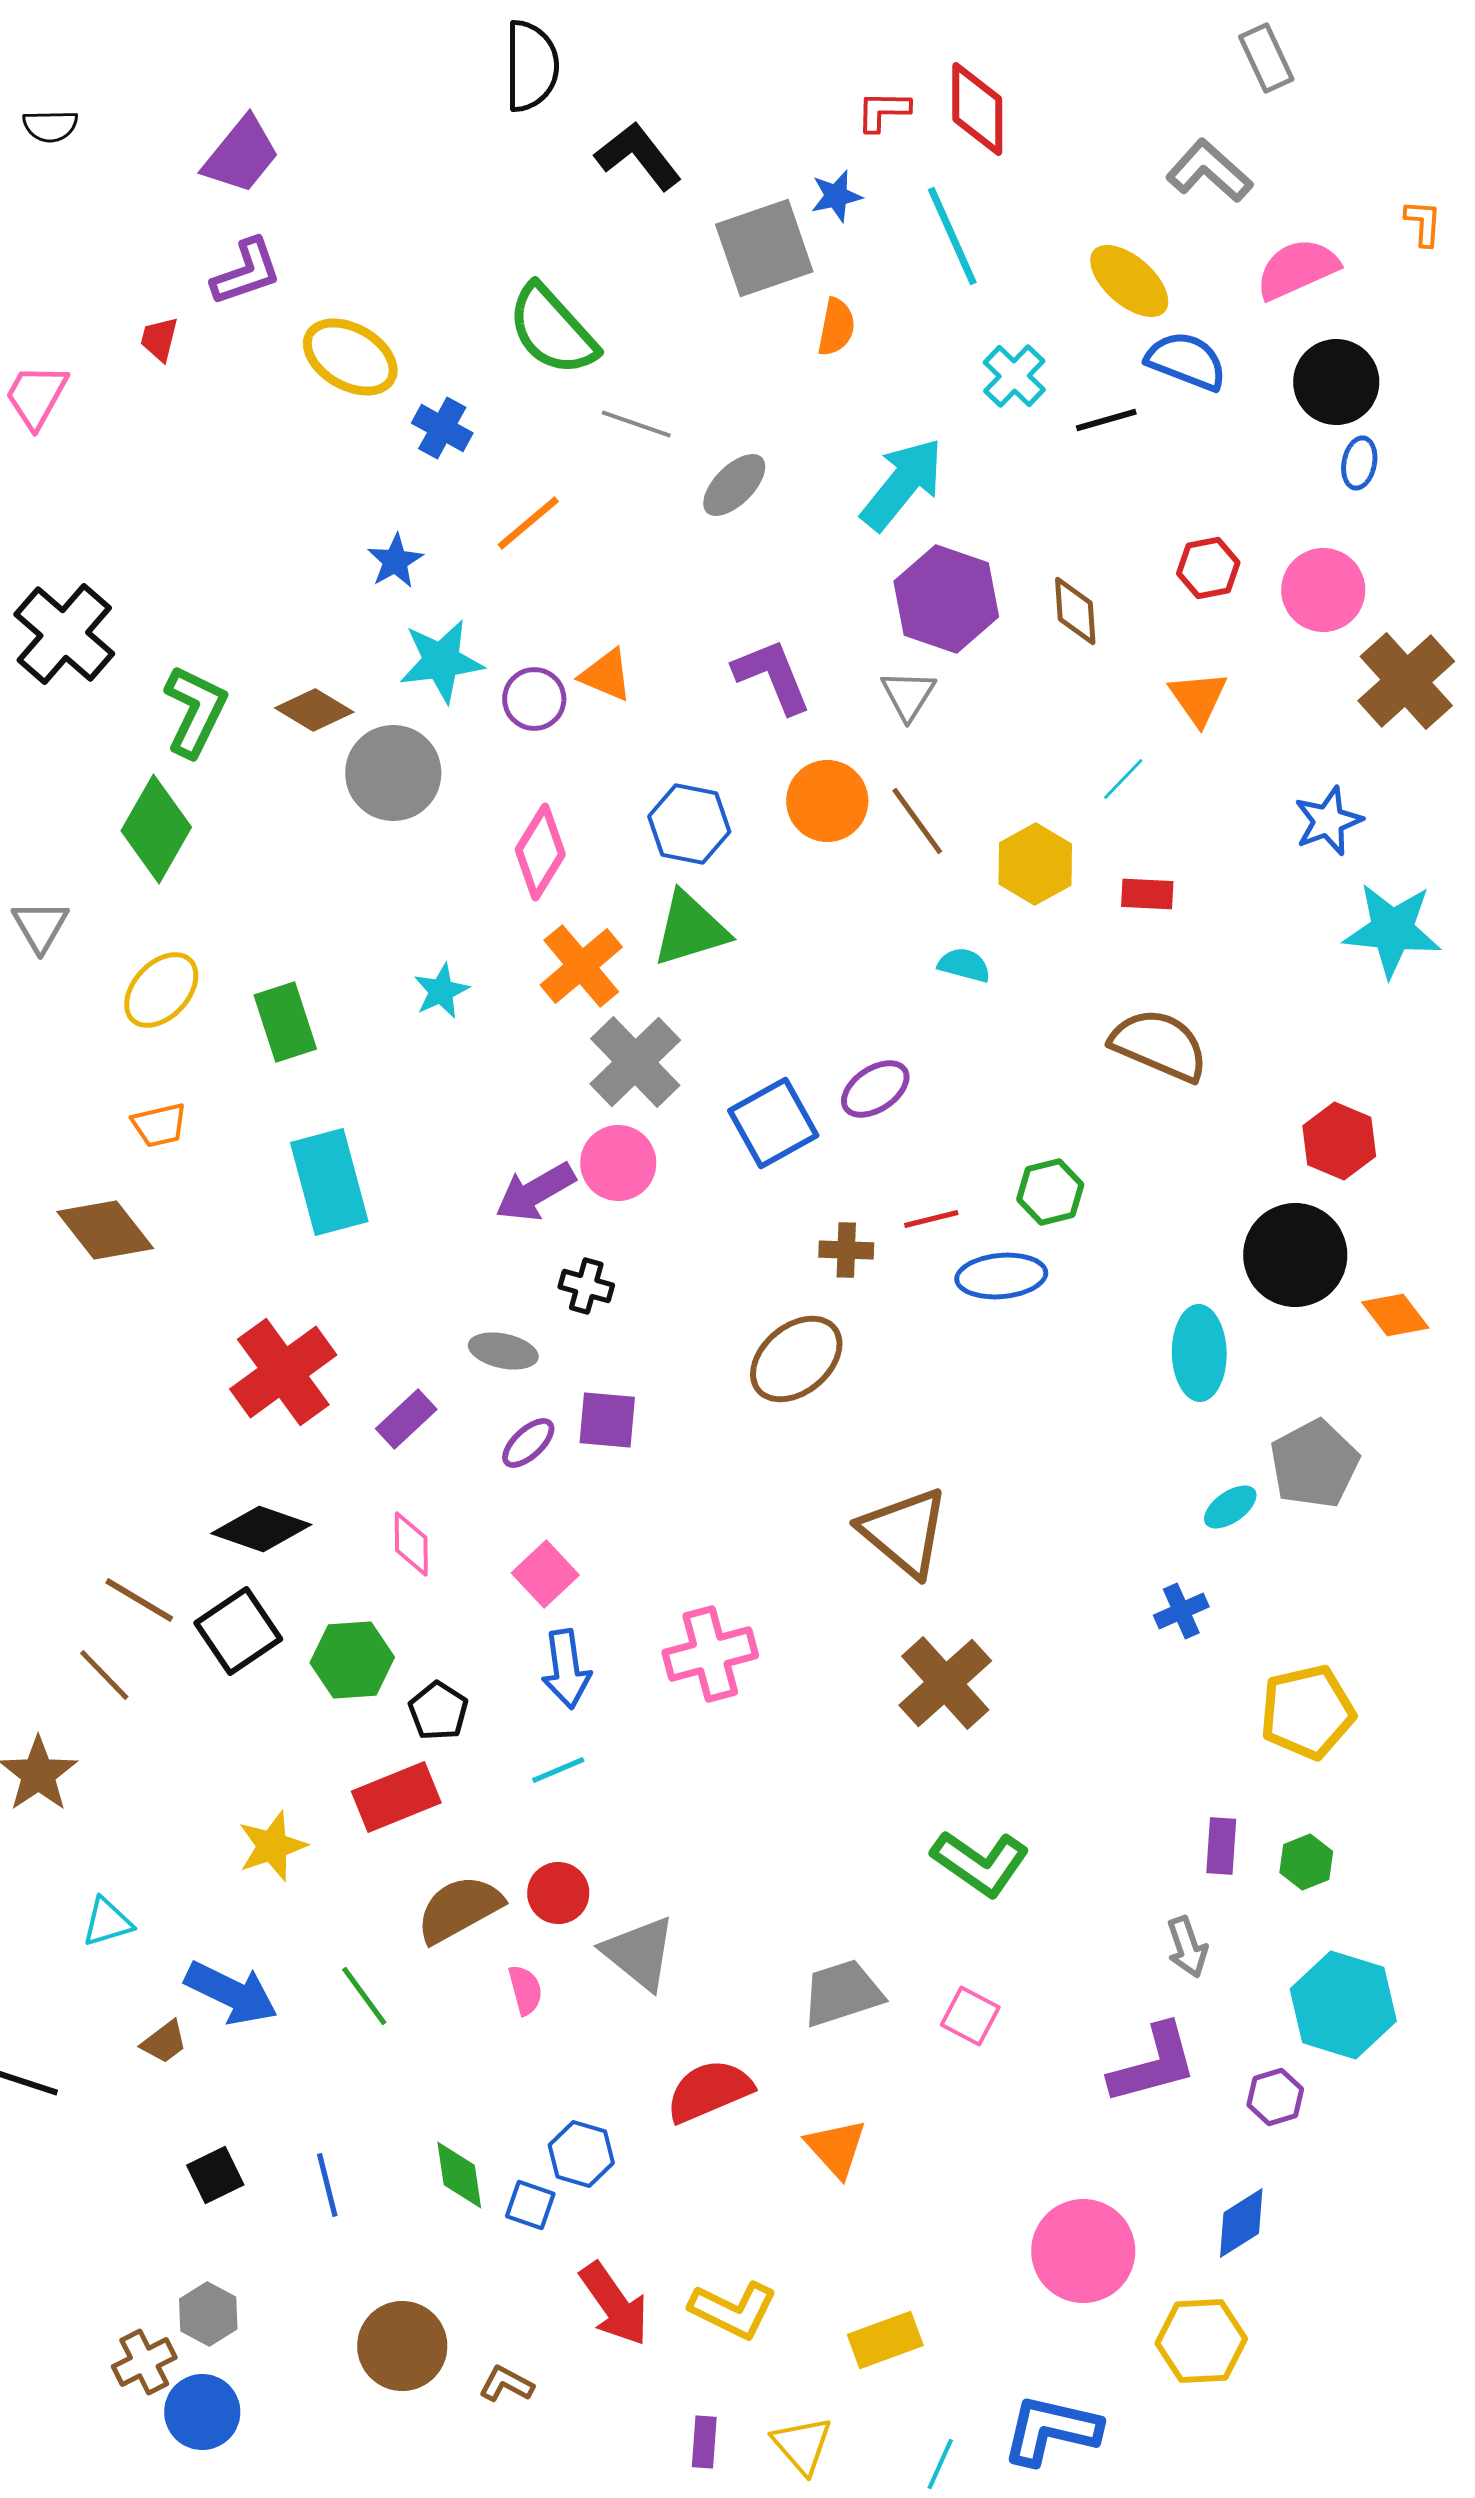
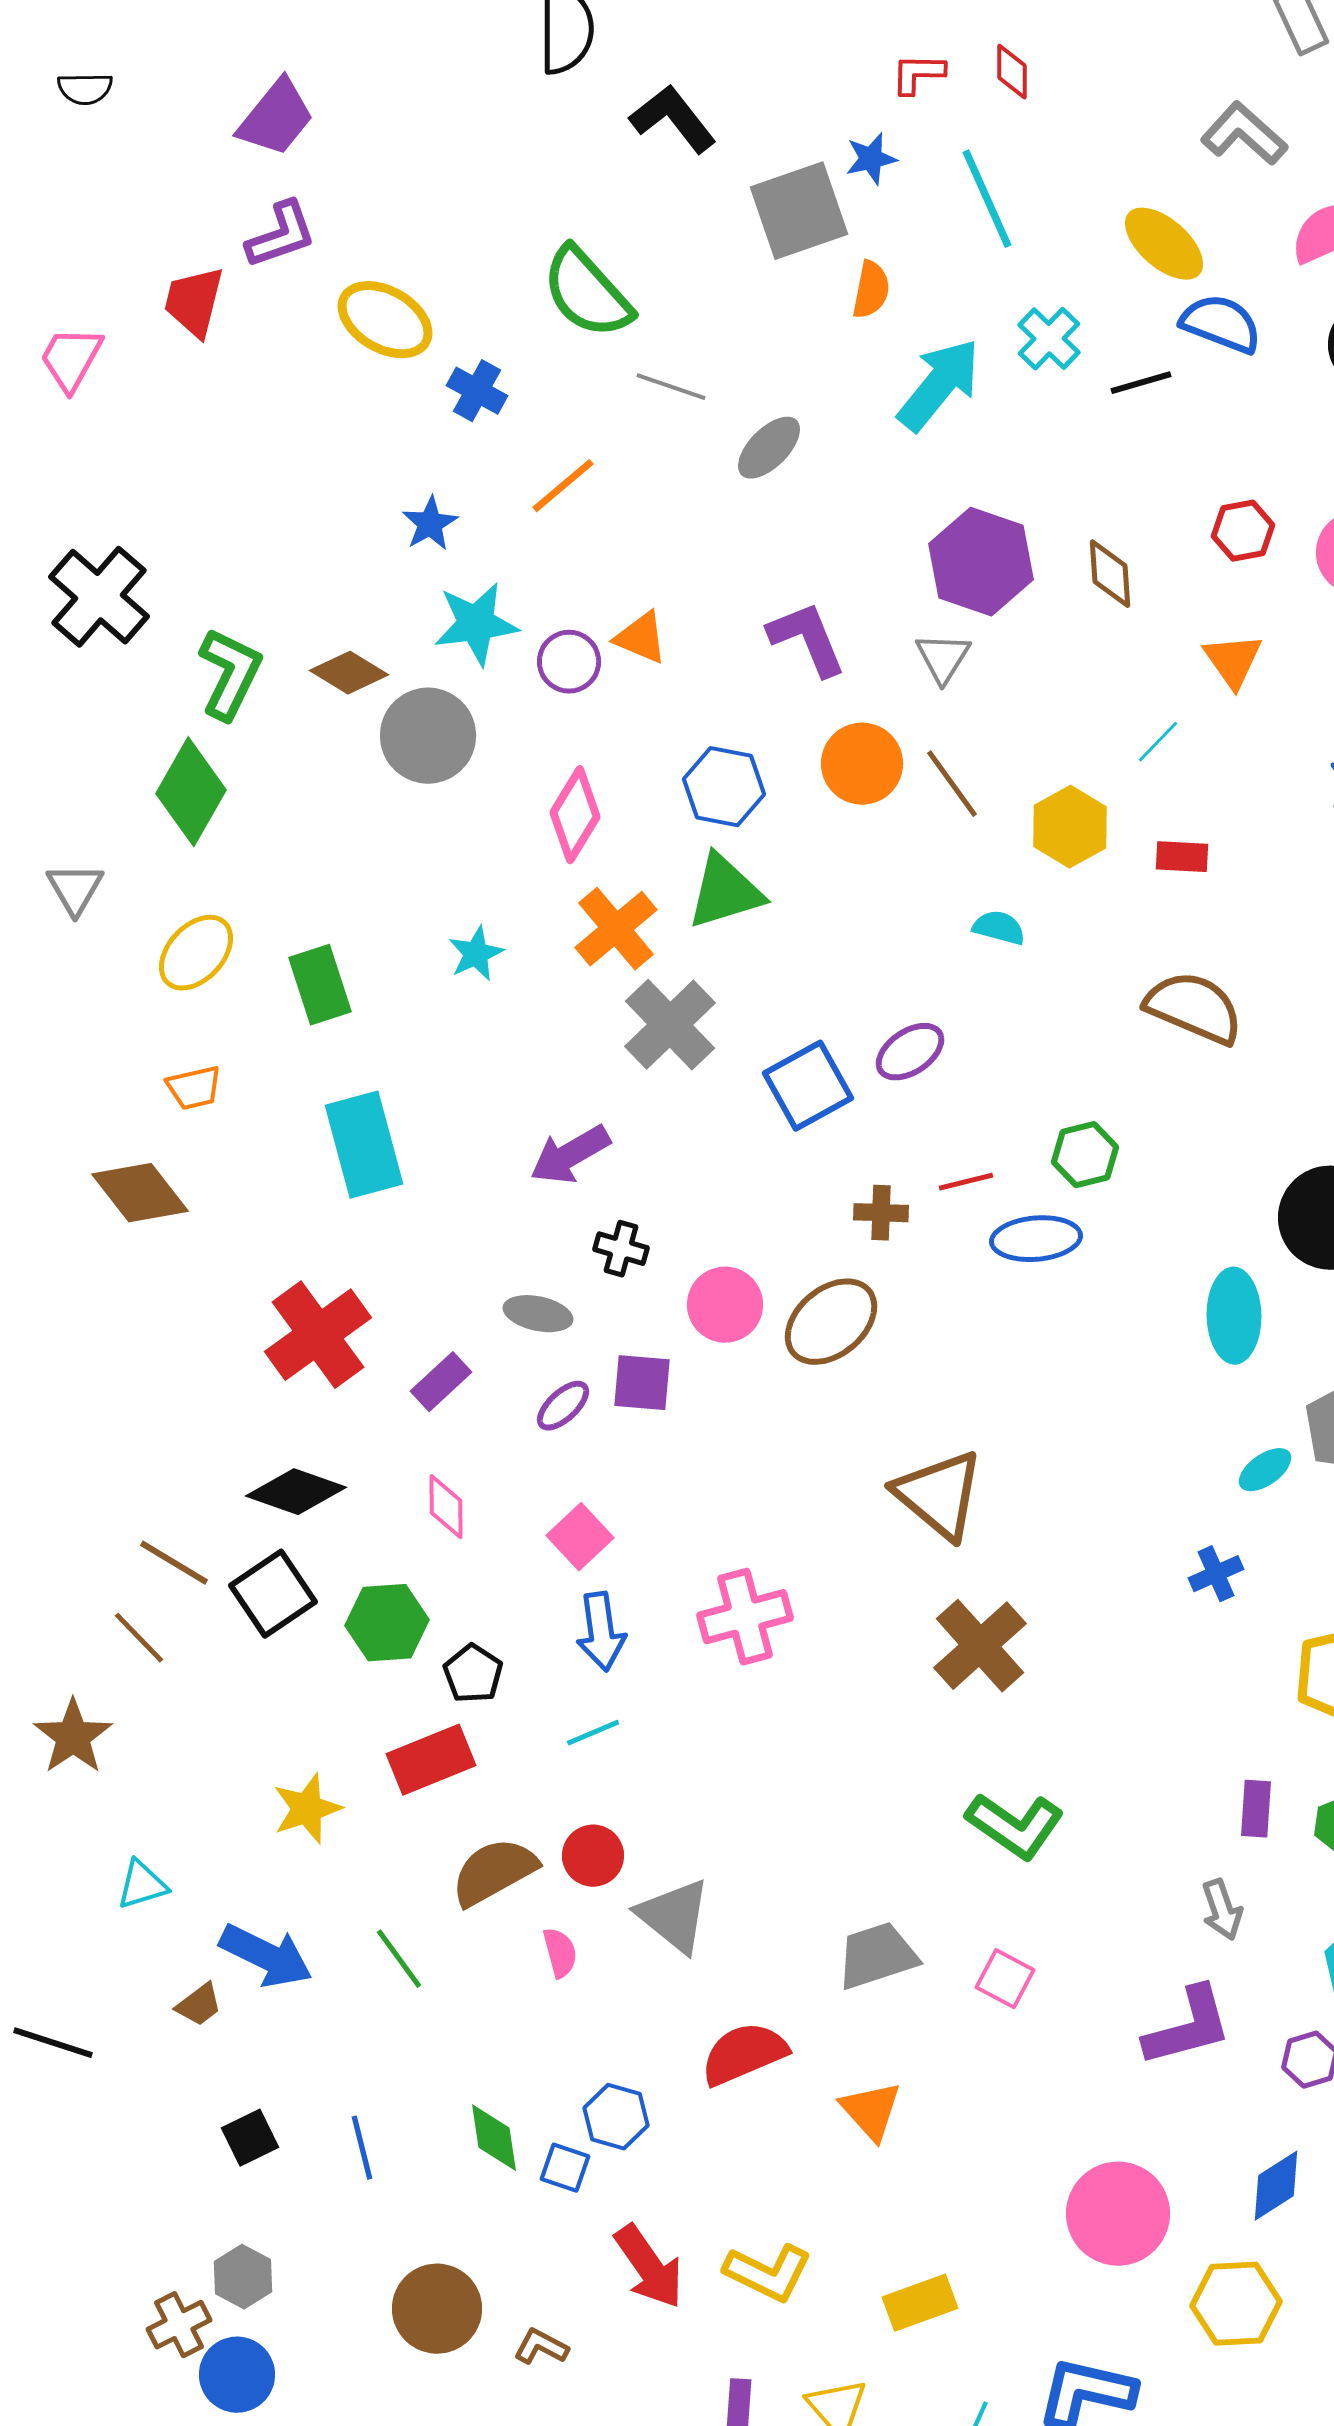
red diamond: (977, 109) -> (1012, 72), size x0.6
red trapezoid: (159, 339) -> (194, 302), size x1.6
cyan arrow: (902, 484) -> (939, 385), moved
pink circle: (618, 1163) -> (725, 1305), moved

